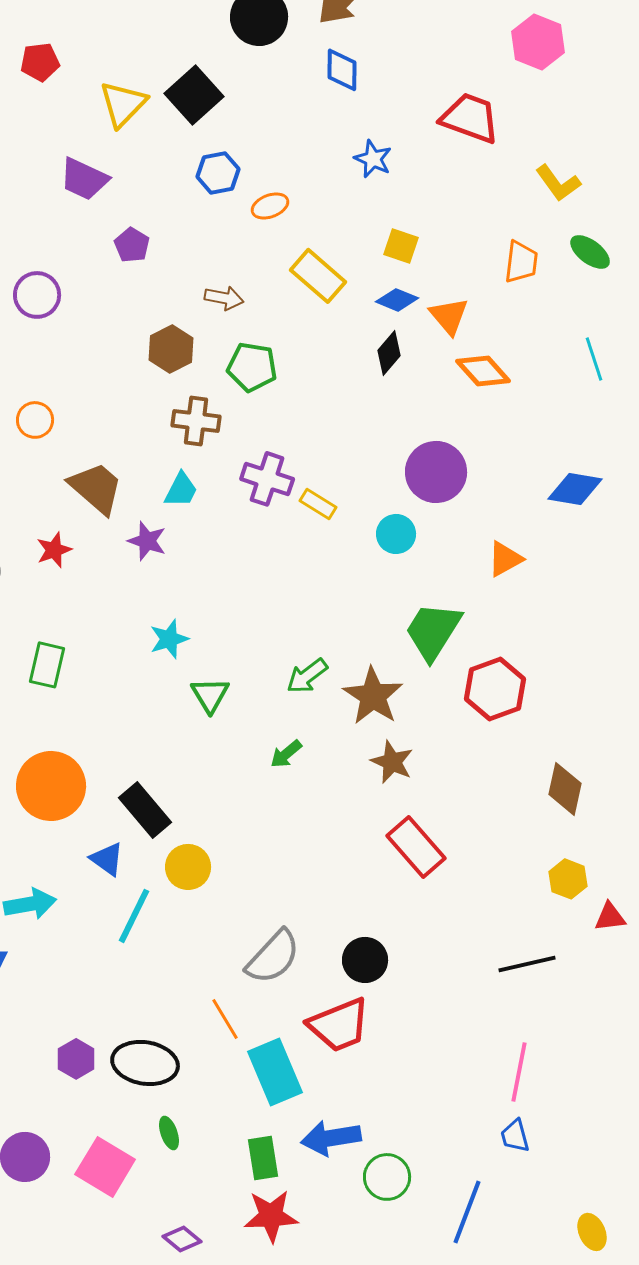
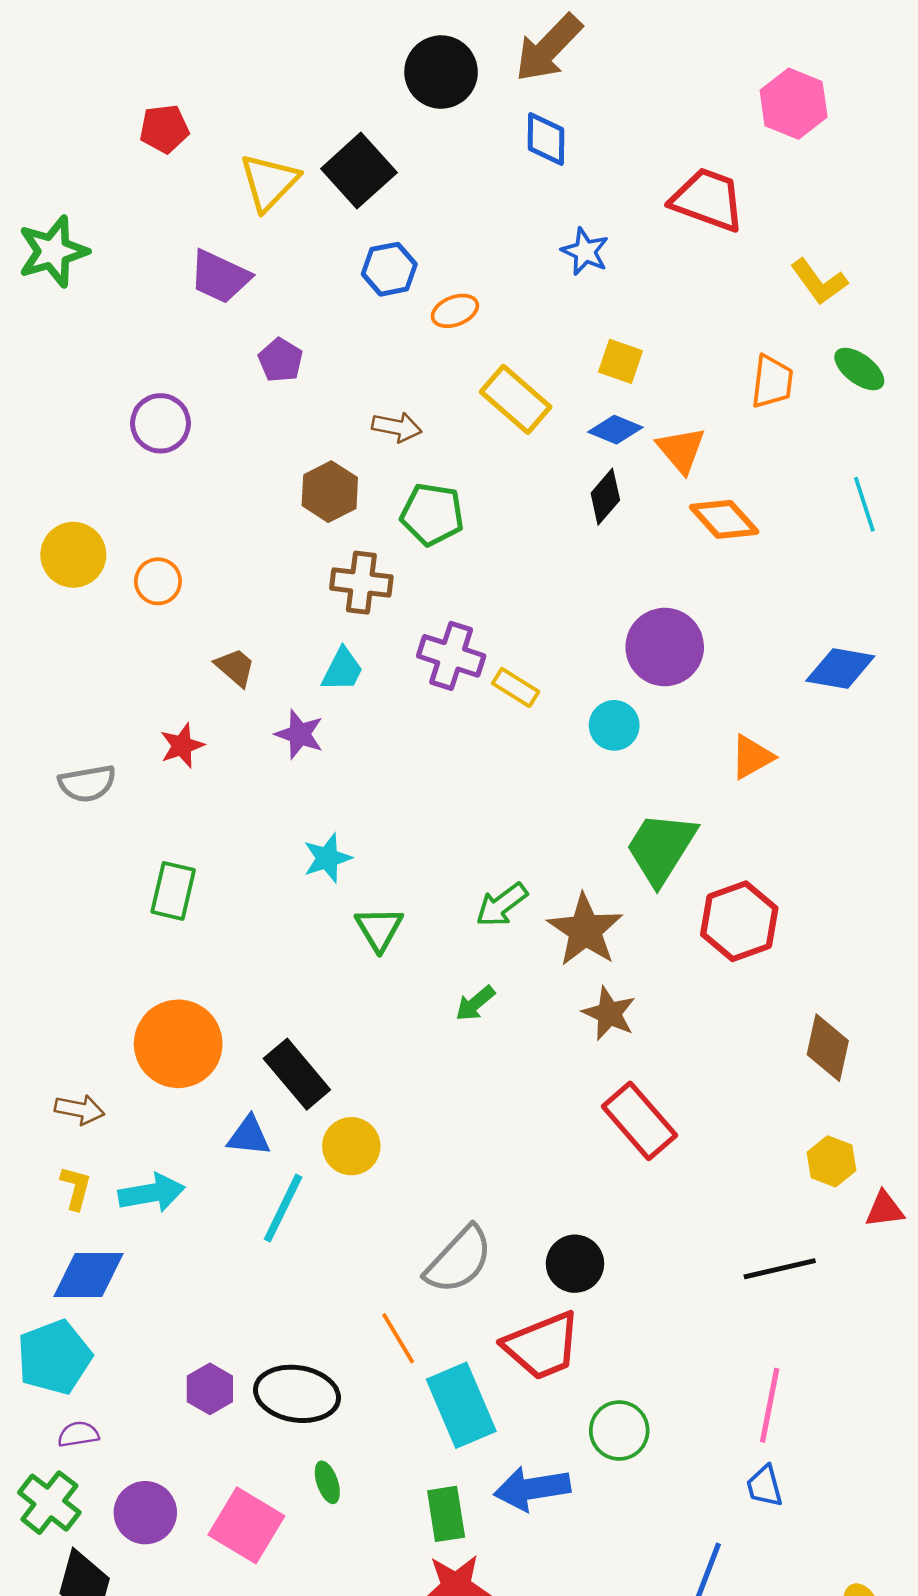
brown trapezoid: (96, 488) -> (235, 667), size x0.6
blue triangle: (107, 859) -> (249, 1136), turned -30
green circle: (387, 1177) -> (619, 1431), moved

